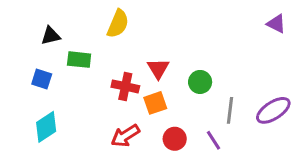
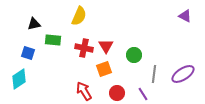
red cross: (125, 86) -> (84, 48), moved
cyan diamond: (46, 127) -> (19, 79), moved
red arrow: (125, 136) -> (84, 91), turned 90

